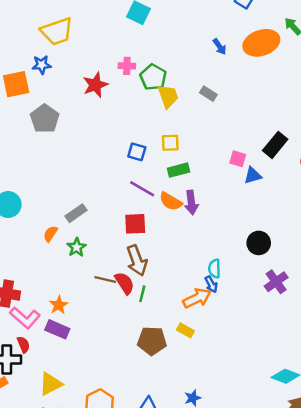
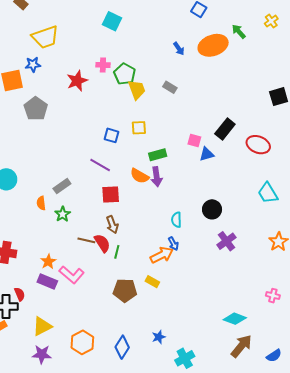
green rectangle: (179, 170) -> (158, 155), moved
purple line: (142, 189) -> (100, 165), moved
orange semicircle: (50, 234) -> (41, 203), turned -40
brown arrow: (137, 261) -> (112, 225), size x0.7
cyan semicircle: (215, 269) -> (176, 220), moved
pink L-shape: (25, 318) -> (72, 275), moved

